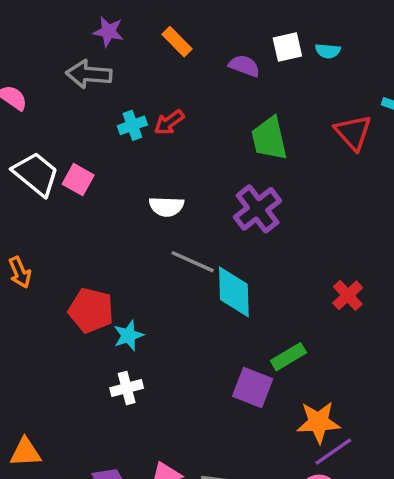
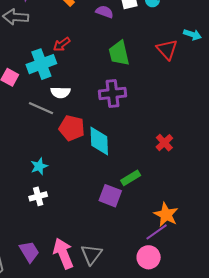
cyan cross: (132, 125) -> (41, 64), moved, size x1.8
purple cross: (258, 209) -> (112, 93), turned 32
gray line: (193, 262) -> (41, 108), moved
red pentagon: (91, 310) -> (72, 128), moved
orange star: (318, 422) -> (166, 215), moved, turned 30

